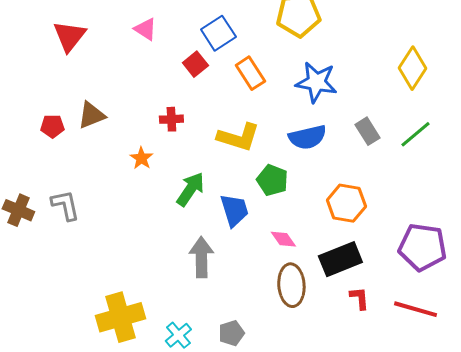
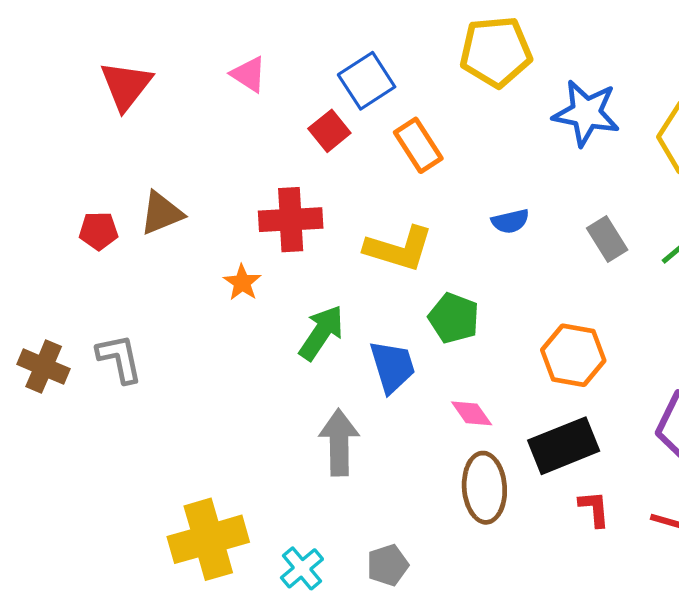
blue star: (316, 82) -> (586, 113), moved
red cross: (171, 119) -> (291, 220), size x1.6
blue semicircle: (307, 137) -> (510, 221), moved, size x0.6

